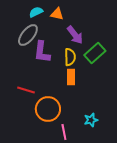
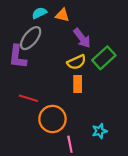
purple L-shape: (42, 52) -> (17, 57), moved
yellow semicircle: (70, 57) -> (77, 62), turned 66

